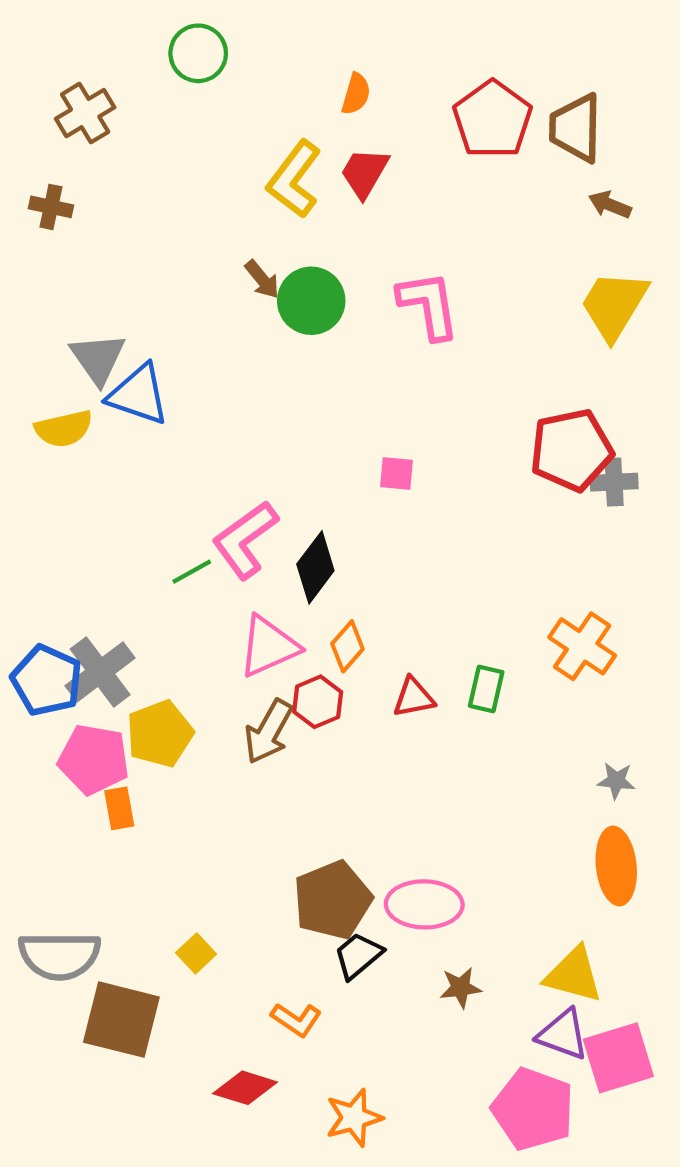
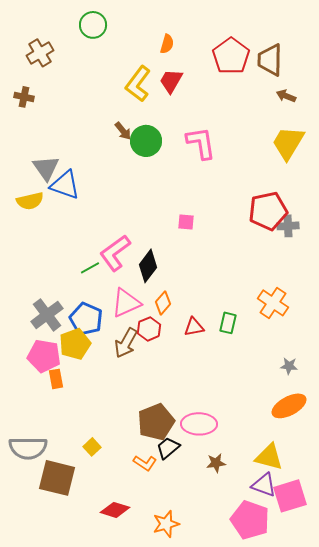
blue pentagon: (47, 680) -> (86, 319), moved
orange ellipse: (616, 866) -> (289, 406), turned 68
orange L-shape: (296, 1020) -> (145, 463), moved

